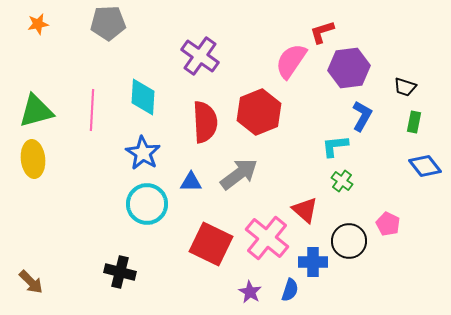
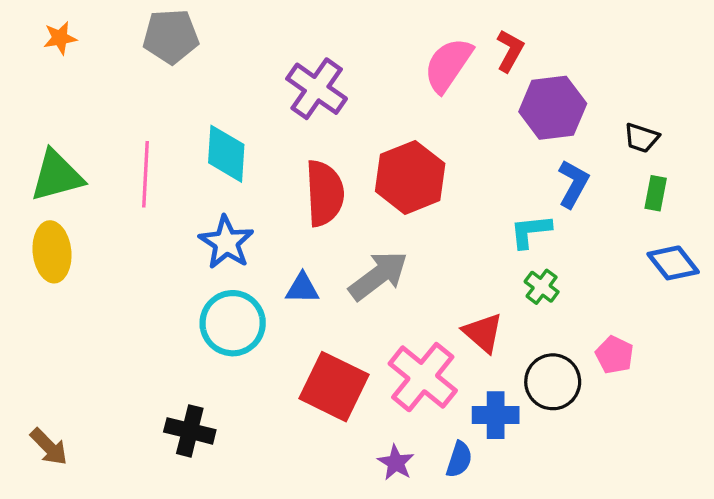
red L-shape: (322, 32) -> (510, 51), turned 136
pink semicircle: (291, 61) -> (448, 65), moved

